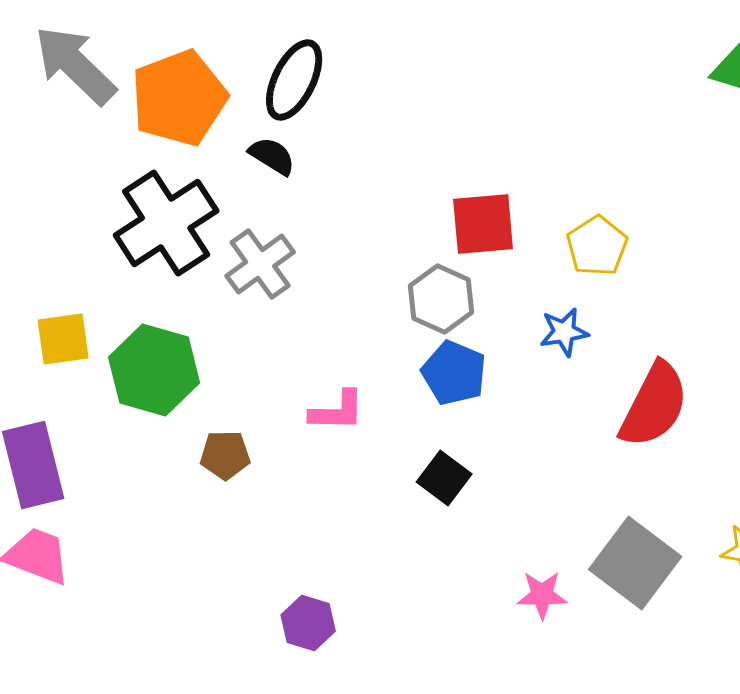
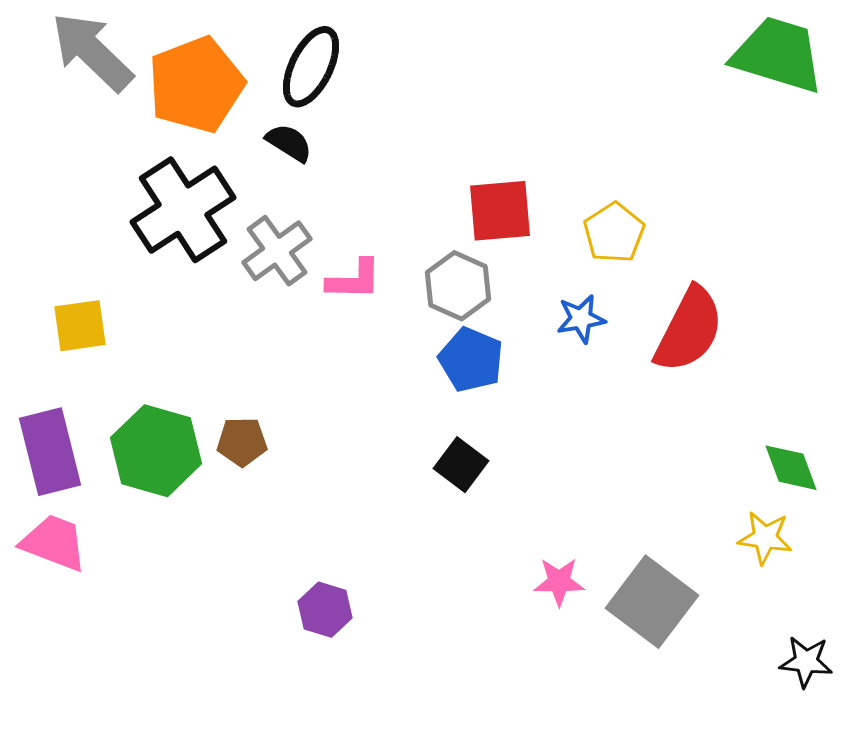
green hexagon: (154, 370) -> (156, 451), moved
red semicircle: (654, 405) -> (689, 330), moved
pink L-shape: (337, 411) -> (354, 280), moved
gray square: (635, 563) -> (652, 602), moved

